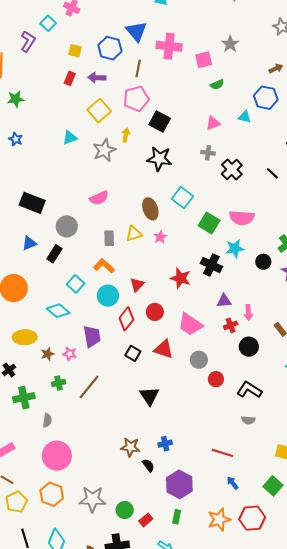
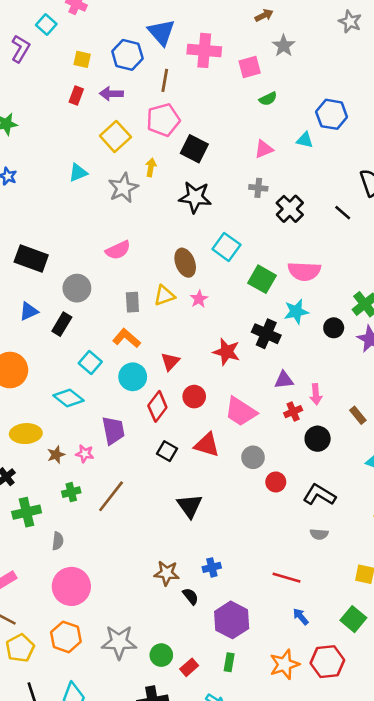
brown arrow: (276, 68) -> (264, 15), moved

